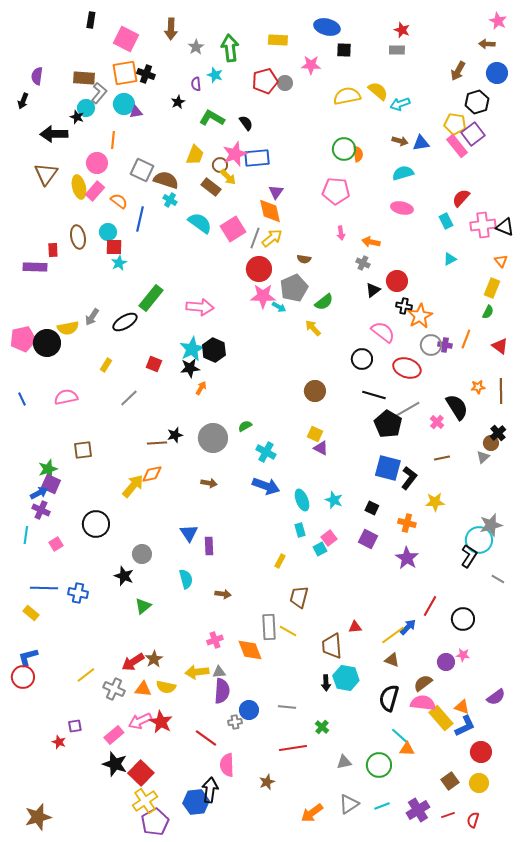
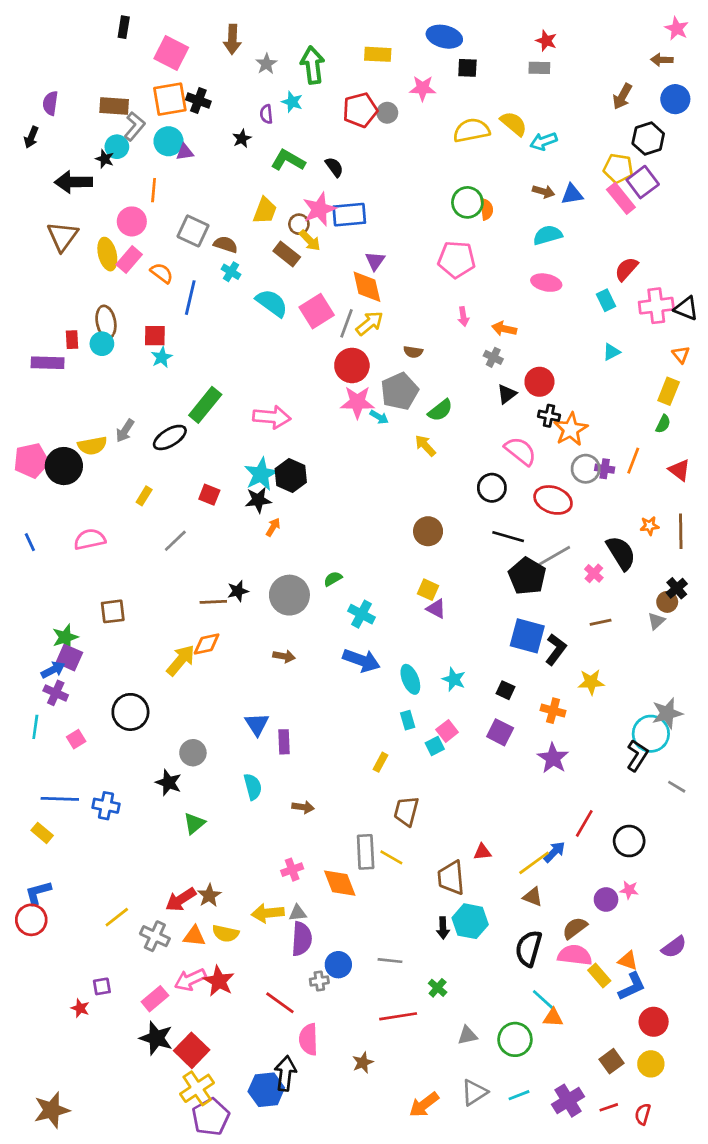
brown semicircle: (166, 180) -> (226, 245), size x0.7
cyan circle: (108, 232) -> (102, 344), moved
yellow rectangle: (441, 718) -> (599, 976), size x0.7

